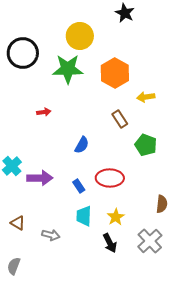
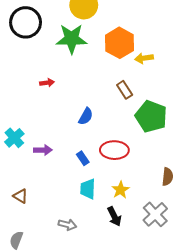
yellow arrow: (146, 97) -> (144, 58), moved
green pentagon: (146, 145) -> (151, 116), size x1.4
purple arrow: (40, 178) -> (43, 150), size x0.7
gray arrow: (51, 235) -> (67, 225), moved

